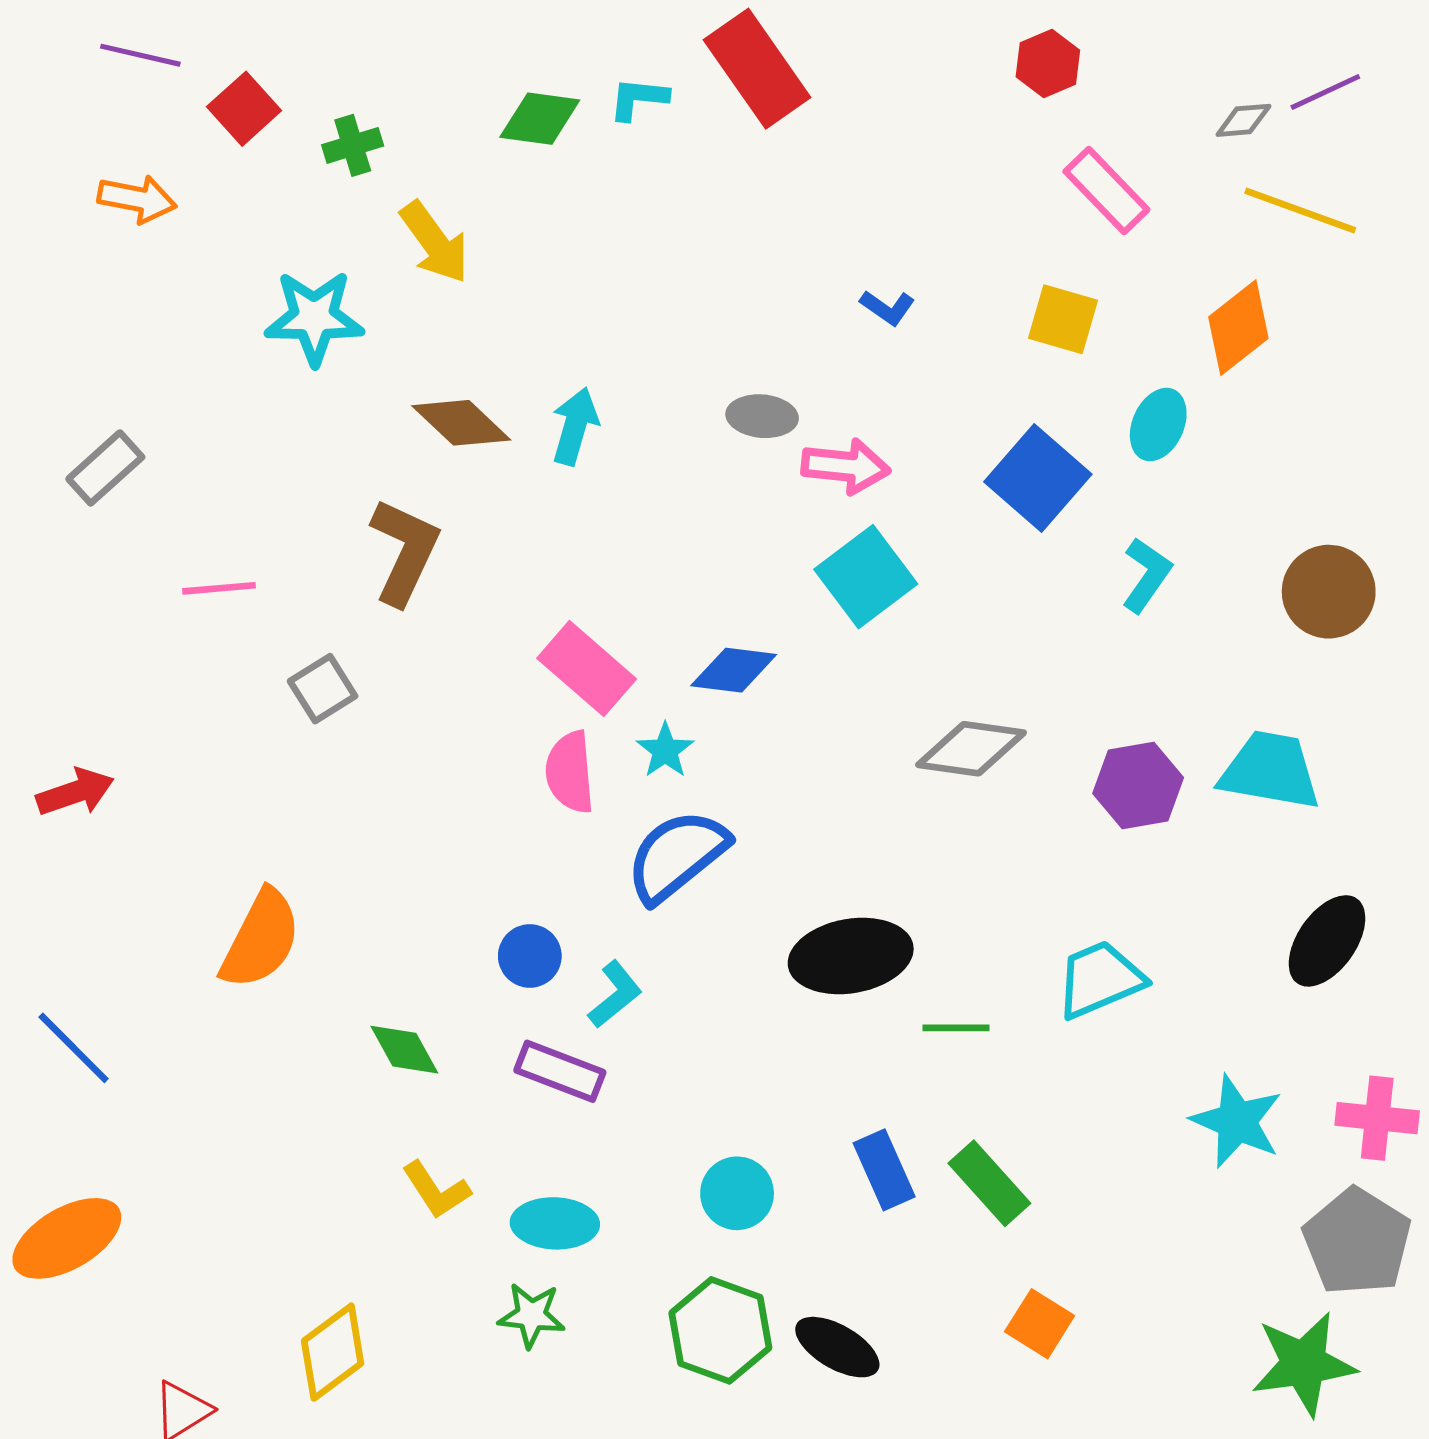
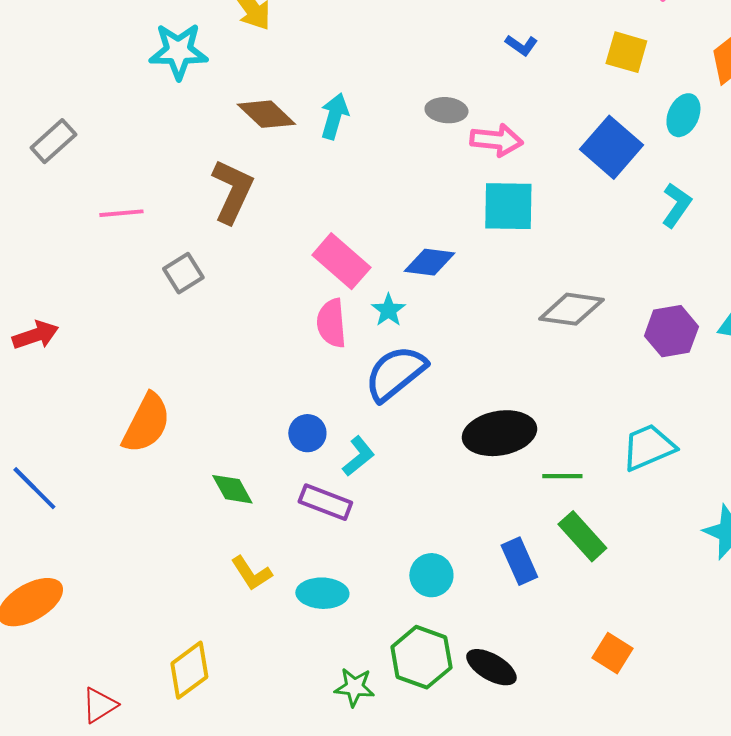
cyan square: (866, 577) -> (508, 206), turned 38
green rectangle: (989, 1183) -> (582, 536), moved
green star: (531, 1315) -> (354, 687), moved

